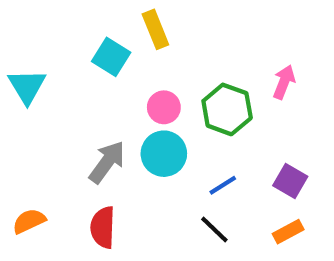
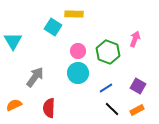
yellow rectangle: (155, 29) -> (74, 14), turned -66
gray arrow: (107, 162) -> (35, 77), moved
black line: (214, 229) -> (112, 109), moved

